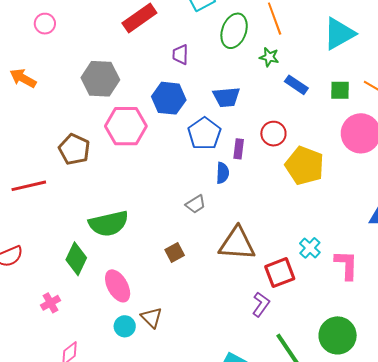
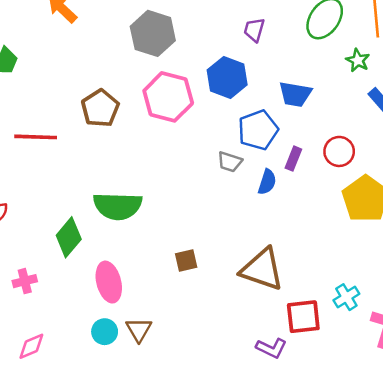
gray trapezoid: (196, 204) -> (230, 162), moved, turned 35
purple L-shape: (261, 304) -> (271, 348), turned 65

